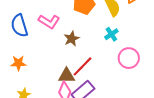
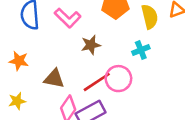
pink circle: (129, 58) -> (118, 79), moved
brown triangle: (67, 76) -> (54, 79), moved

